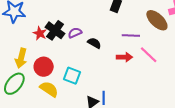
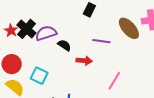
purple semicircle: (75, 33) -> (46, 33), size x1.5
pink line: (149, 55) -> (114, 81), moved, turned 72
red arrow: (124, 57) -> (84, 61), moved

